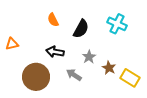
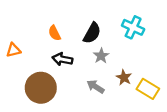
orange semicircle: (53, 20) -> (54, 33), moved
gray star: (89, 57) -> (101, 56), moved
gray arrow: (74, 75) -> (95, 87), moved

